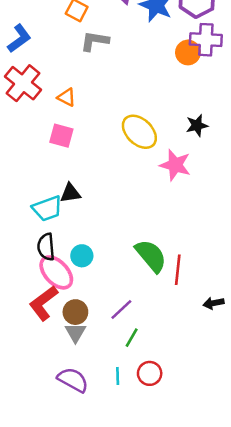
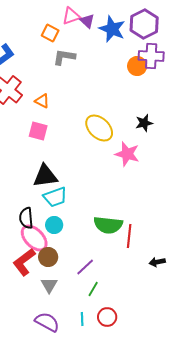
black triangle: (70, 193) -> (45, 176), size x1.5
cyan trapezoid: (47, 208) -> (55, 197), moved
green semicircle: (151, 256) -> (108, 225), turned 136
brown circle: (75, 312) -> (48, 257), moved

